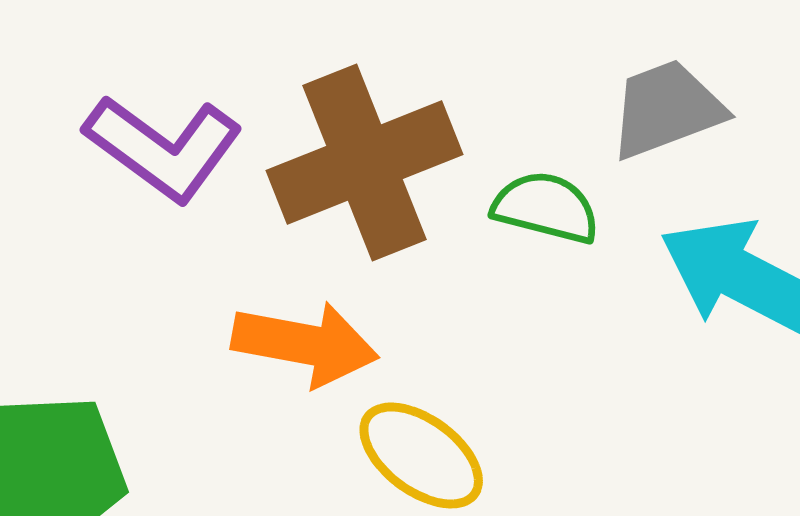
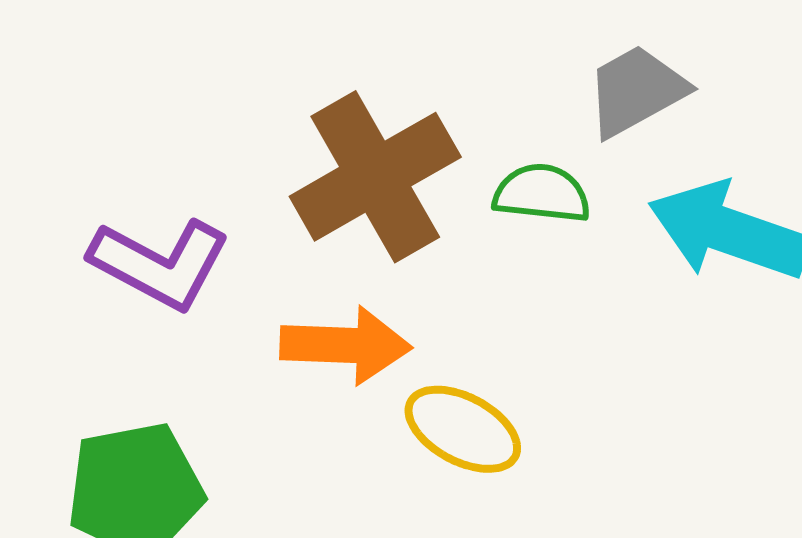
purple L-shape: (163, 148) -> (160, 264), moved

